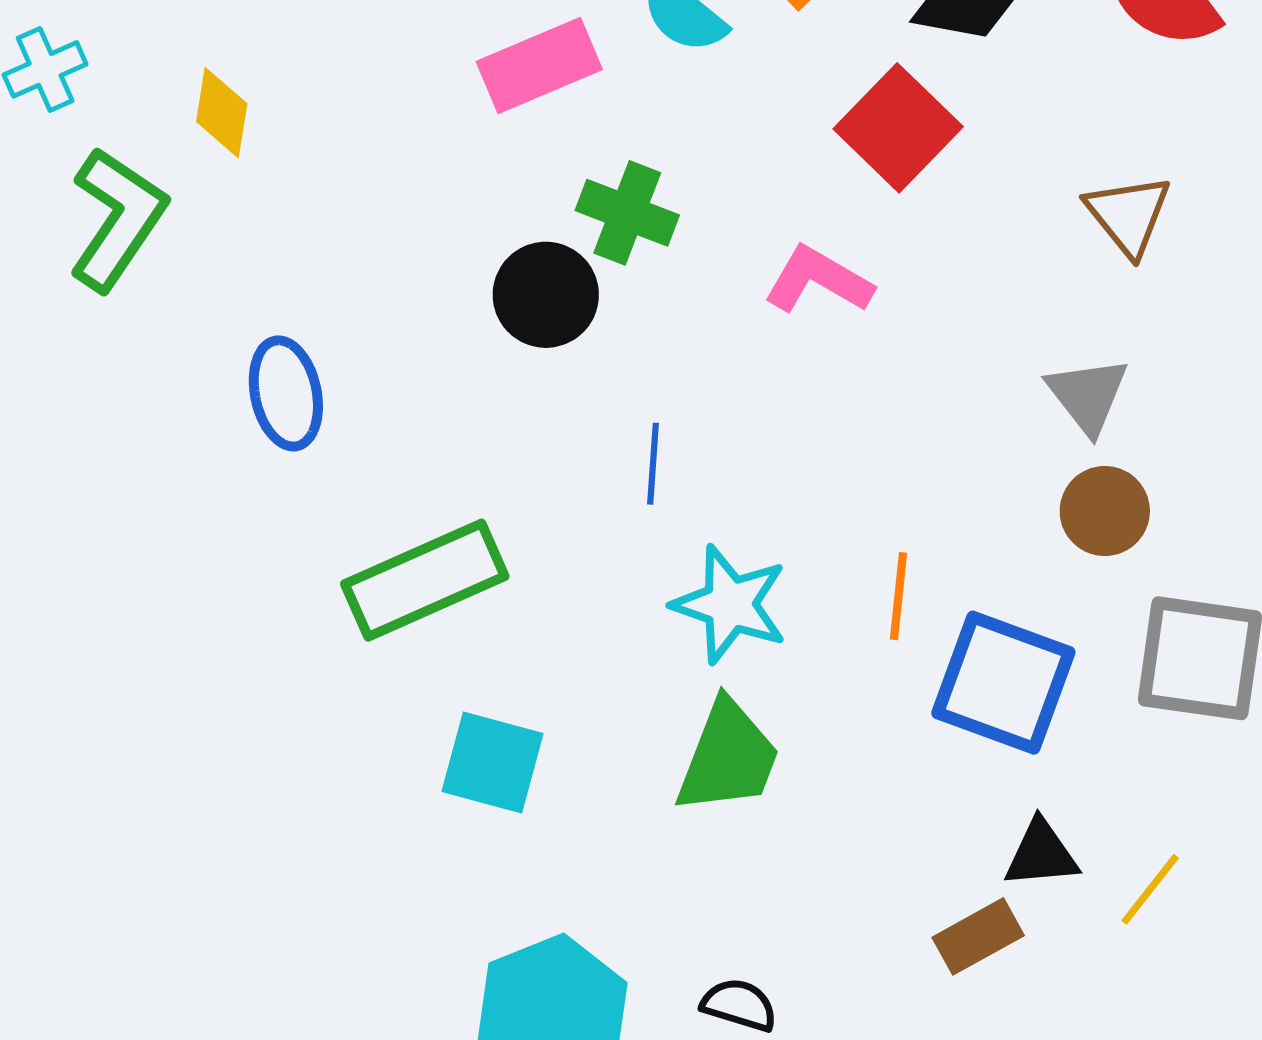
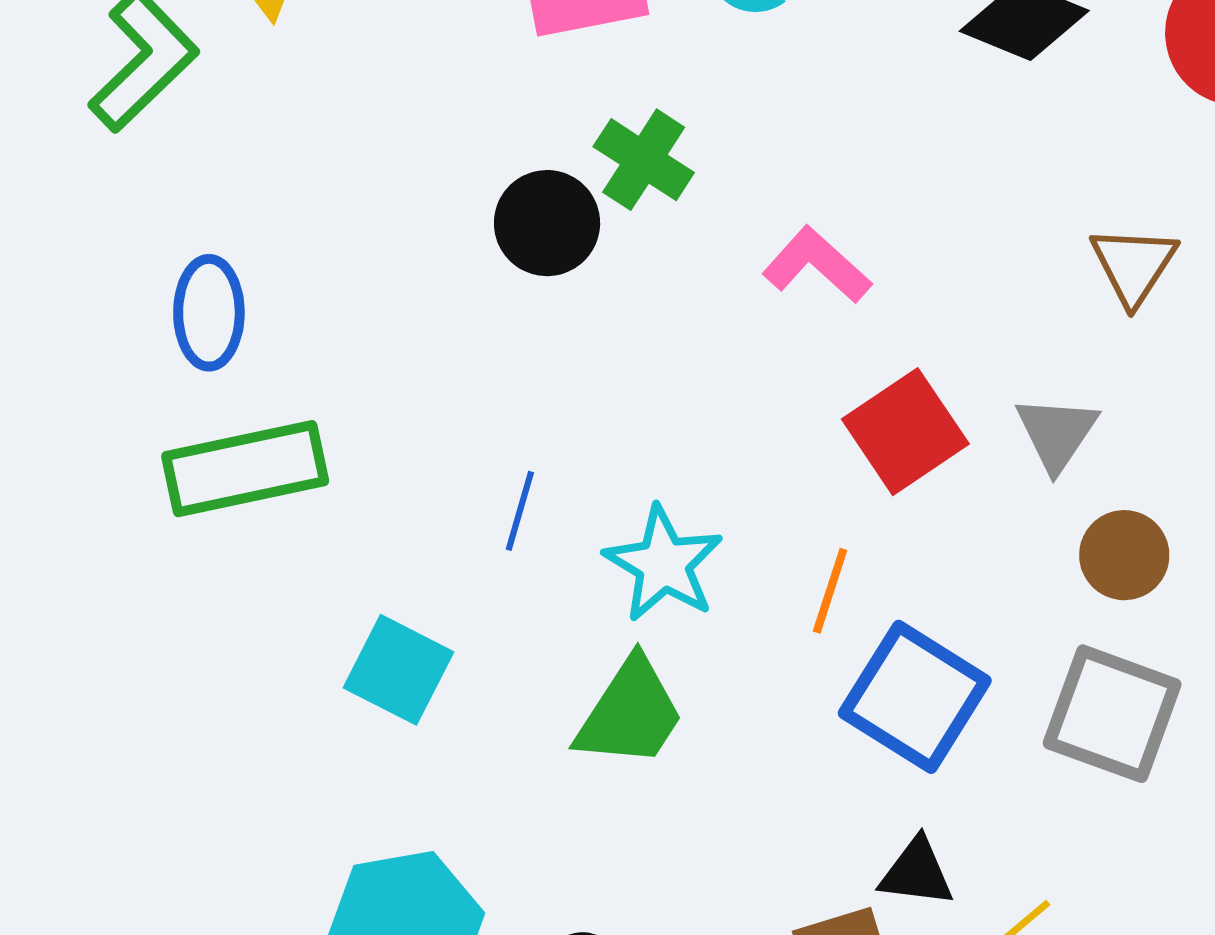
red square: (898, 128) -> (905, 432), moved
blue ellipse: (286, 393) -> (209, 313), moved
blue line: (653, 464) -> (520, 511), moved
brown circle: (1105, 511) -> (1124, 555), moved
green rectangle: (425, 580) -> (245, 469), moved

